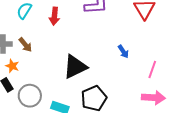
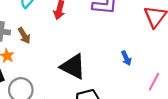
black triangle: (75, 67) -> (73, 67), turned 44

